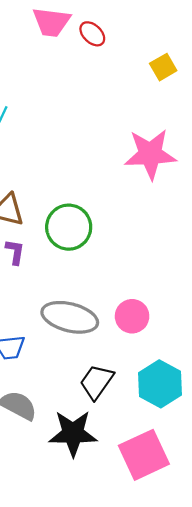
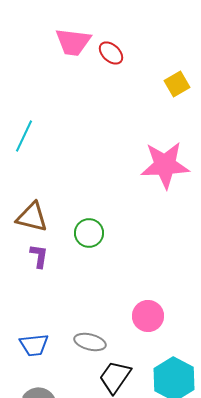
green circle: (69, 227) -> (89, 233), size x0.7
gray ellipse: (70, 317) -> (90, 342), moved, size x0.6

